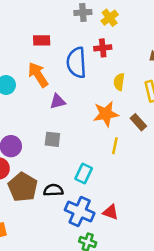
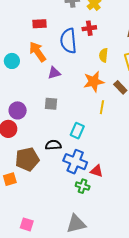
brown pentagon: (23, 187) -> (27, 159), moved, turned 30
red triangle: (111, 212) -> (97, 171), moved

